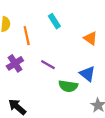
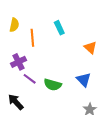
purple line: (48, 65) -> (30, 79), moved
green semicircle: (68, 86) -> (53, 85), moved

